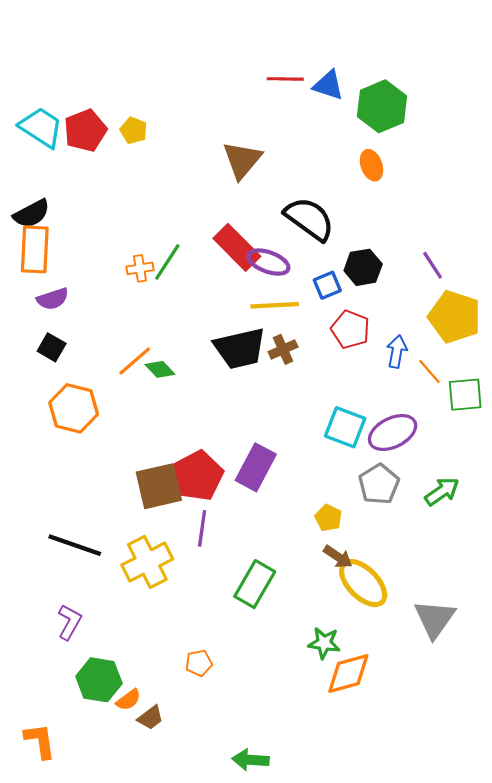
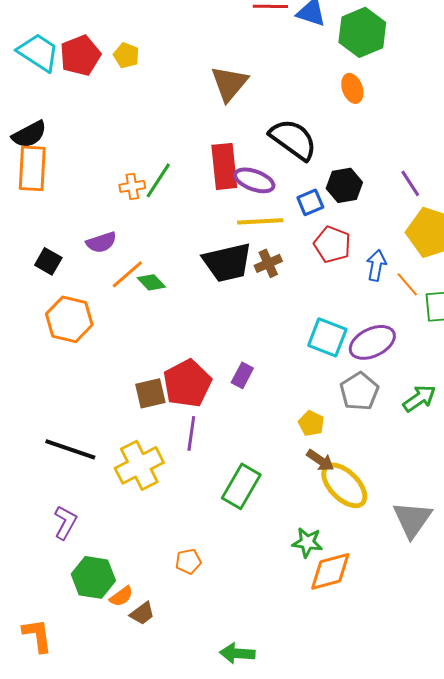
red rectangle: (237, 247) -> (224, 166), turned 39
purple semicircle: (53, 299) -> (101, 242), moved
purple rectangle: (256, 467) -> (242, 375), size x0.6
brown square: (159, 486) -> (150, 393), size x0.7

